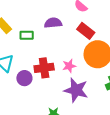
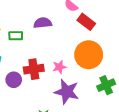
red rectangle: (86, 31) -> (86, 22), moved

